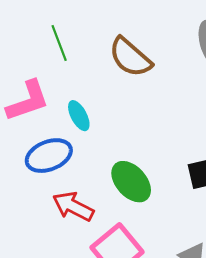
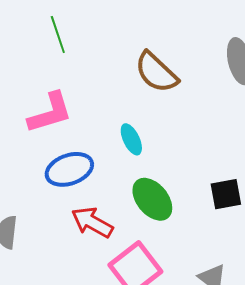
green line: (59, 43) -> (58, 34), moved
cyan ellipse: (79, 116) -> (131, 139), moved

